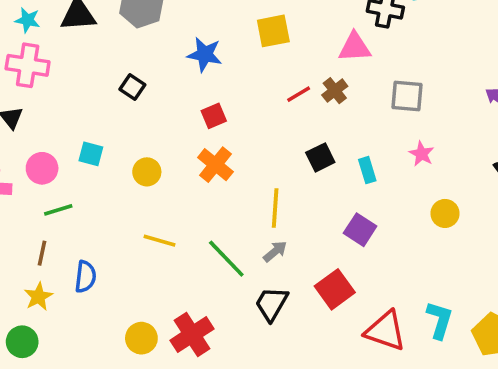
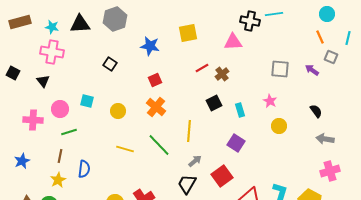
brown cross: (335, 91) -> (222, 74), moved
gray square: (407, 96) -> (280, 69), moved
yellow circle: (445, 213) -> (279, 126), moved
gray arrow: (275, 251) -> (195, 161), moved
green line: (226, 259) -> (159, 145), moved

